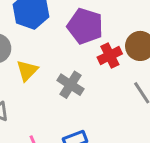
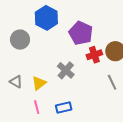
yellow triangle: (27, 71) -> (39, 83), moved

